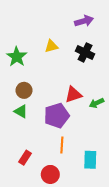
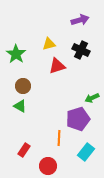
red triangle: (73, 95) -> (57, 66), moved
purple pentagon: (57, 116) -> (78, 119), moved
cyan rectangle: (90, 160) -> (86, 152), turned 36

